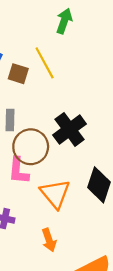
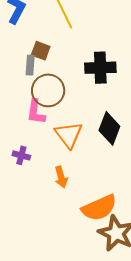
brown square: (18, 74) -> (41, 51), moved
black cross: (70, 129) -> (100, 68), moved, turned 32

